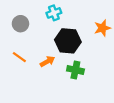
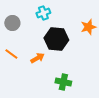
green cross: (75, 70) -> (63, 82), moved

